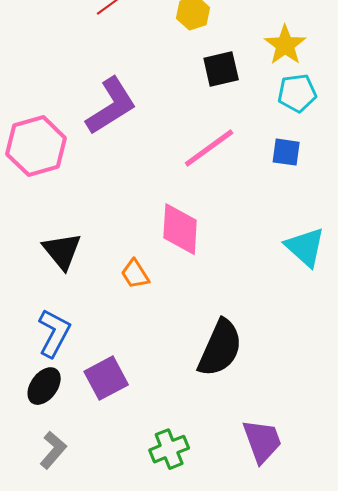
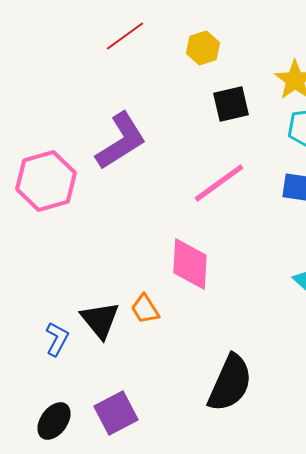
black triangle: (62, 251) -> (100, 320), moved
blue L-shape: (54, 333) -> (57, 339), moved, size x0.7

